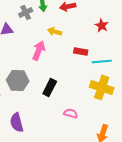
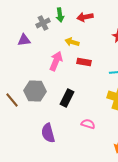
red rectangle: (81, 51) -> (84, 62), moved
purple semicircle: (17, 122) -> (48, 133), moved

